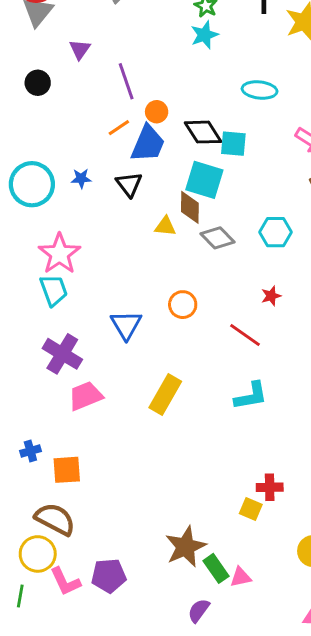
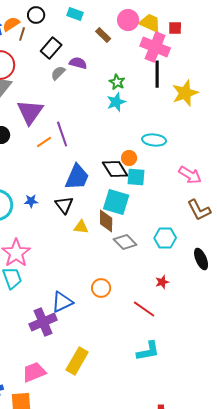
purple triangle: (80, 49) -> (30, 112), size x1.8
orange circle: (157, 112) -> (129, 158), moved
orange line: (119, 128) -> (44, 142), moved
yellow triangle: (165, 226) -> (81, 227), moved
blue triangle: (126, 325) -> (62, 302), turned 35
purple cross: (62, 354) -> (43, 322), moved, turned 36
yellow rectangle: (165, 394) -> (77, 361), moved
pink trapezoid: (86, 396) -> (34, 372), moved

